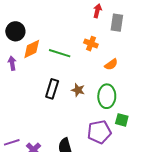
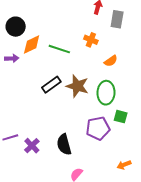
purple arrow: (12, 63) -> (12, 58), turned 96
black rectangle: (52, 89) -> (51, 85), turned 36
brown star: (78, 90) -> (77, 86), size x1.6

